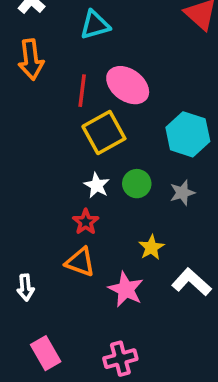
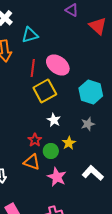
cyan triangle: (95, 25) -> (30, 35), moved
green circle: (137, 184) -> (51, 151), moved
white star: (97, 185) -> (54, 120), moved
yellow star: (151, 247) -> (69, 143), moved

